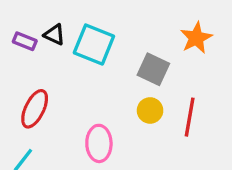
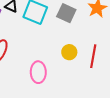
gray square: (153, 69) -> (66, 13), moved

